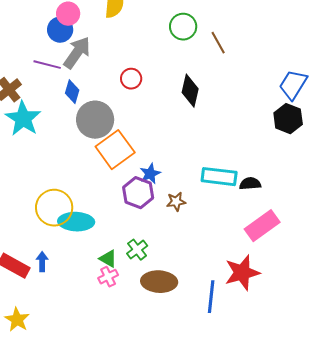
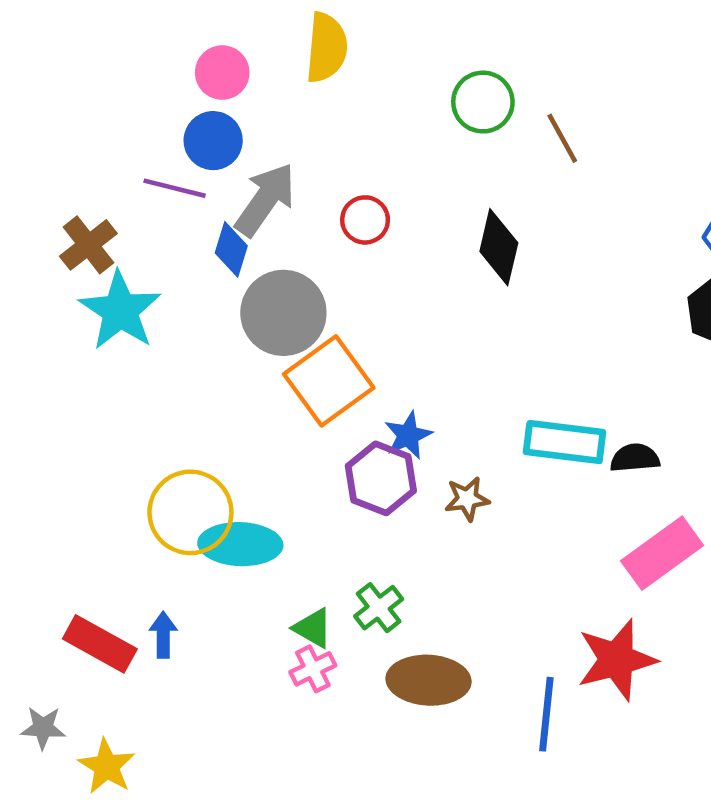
blue circle: (60, 30) -> (213, 141), moved
gray arrow: (77, 53) -> (265, 200), moved

